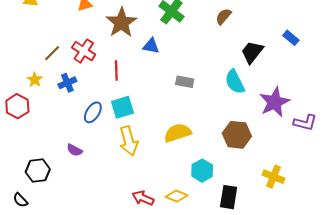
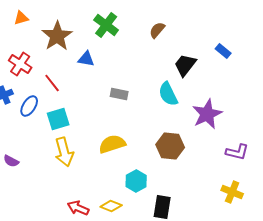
red line: (116, 71) -> (52, 83), turned -36
blue ellipse: (93, 112) -> (29, 106), moved
purple L-shape: (305, 123) -> (237, 152), moved
yellow cross: (274, 177) -> (232, 192), moved

